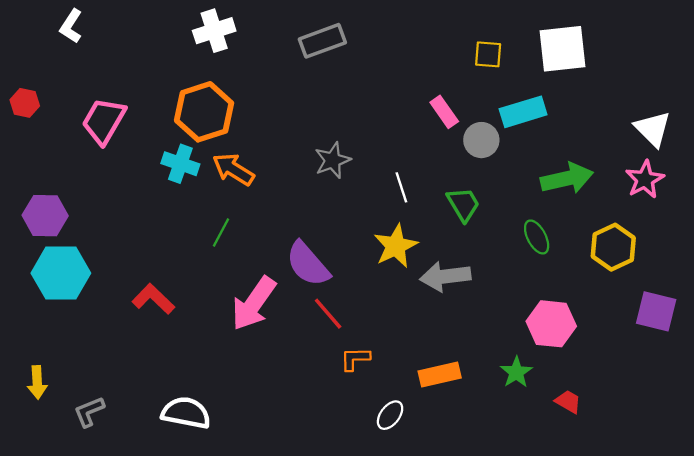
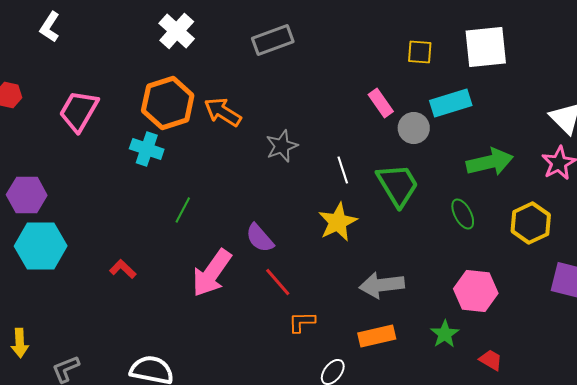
white cross: (214, 31) -> (177, 31), turned -30
orange arrow: (233, 169) -> (223, 112), moved
green trapezoid: (463, 204) -> (398, 185), size x1.4
purple semicircle: (308, 264) -> (260, 238), size x0.7
gray arrow: (445, 276) -> (382, 285), moved
red L-shape: (153, 299) -> (123, 269), size x0.7

